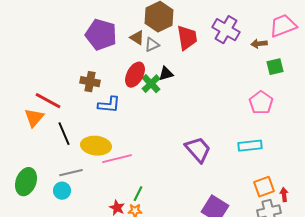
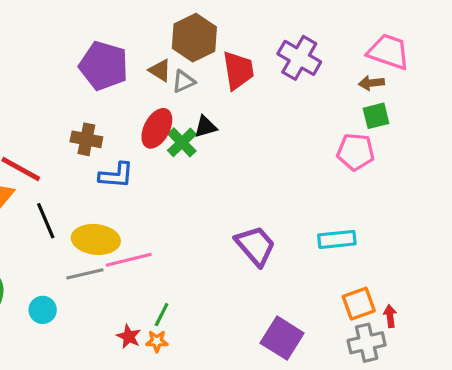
pink trapezoid: (283, 26) -> (388, 52), turned 40
brown arrow: (259, 44) -> (371, 83), moved
pink pentagon: (261, 103) -> (356, 152), moved, turned -30
gray line: (71, 173) -> (85, 274), moved

